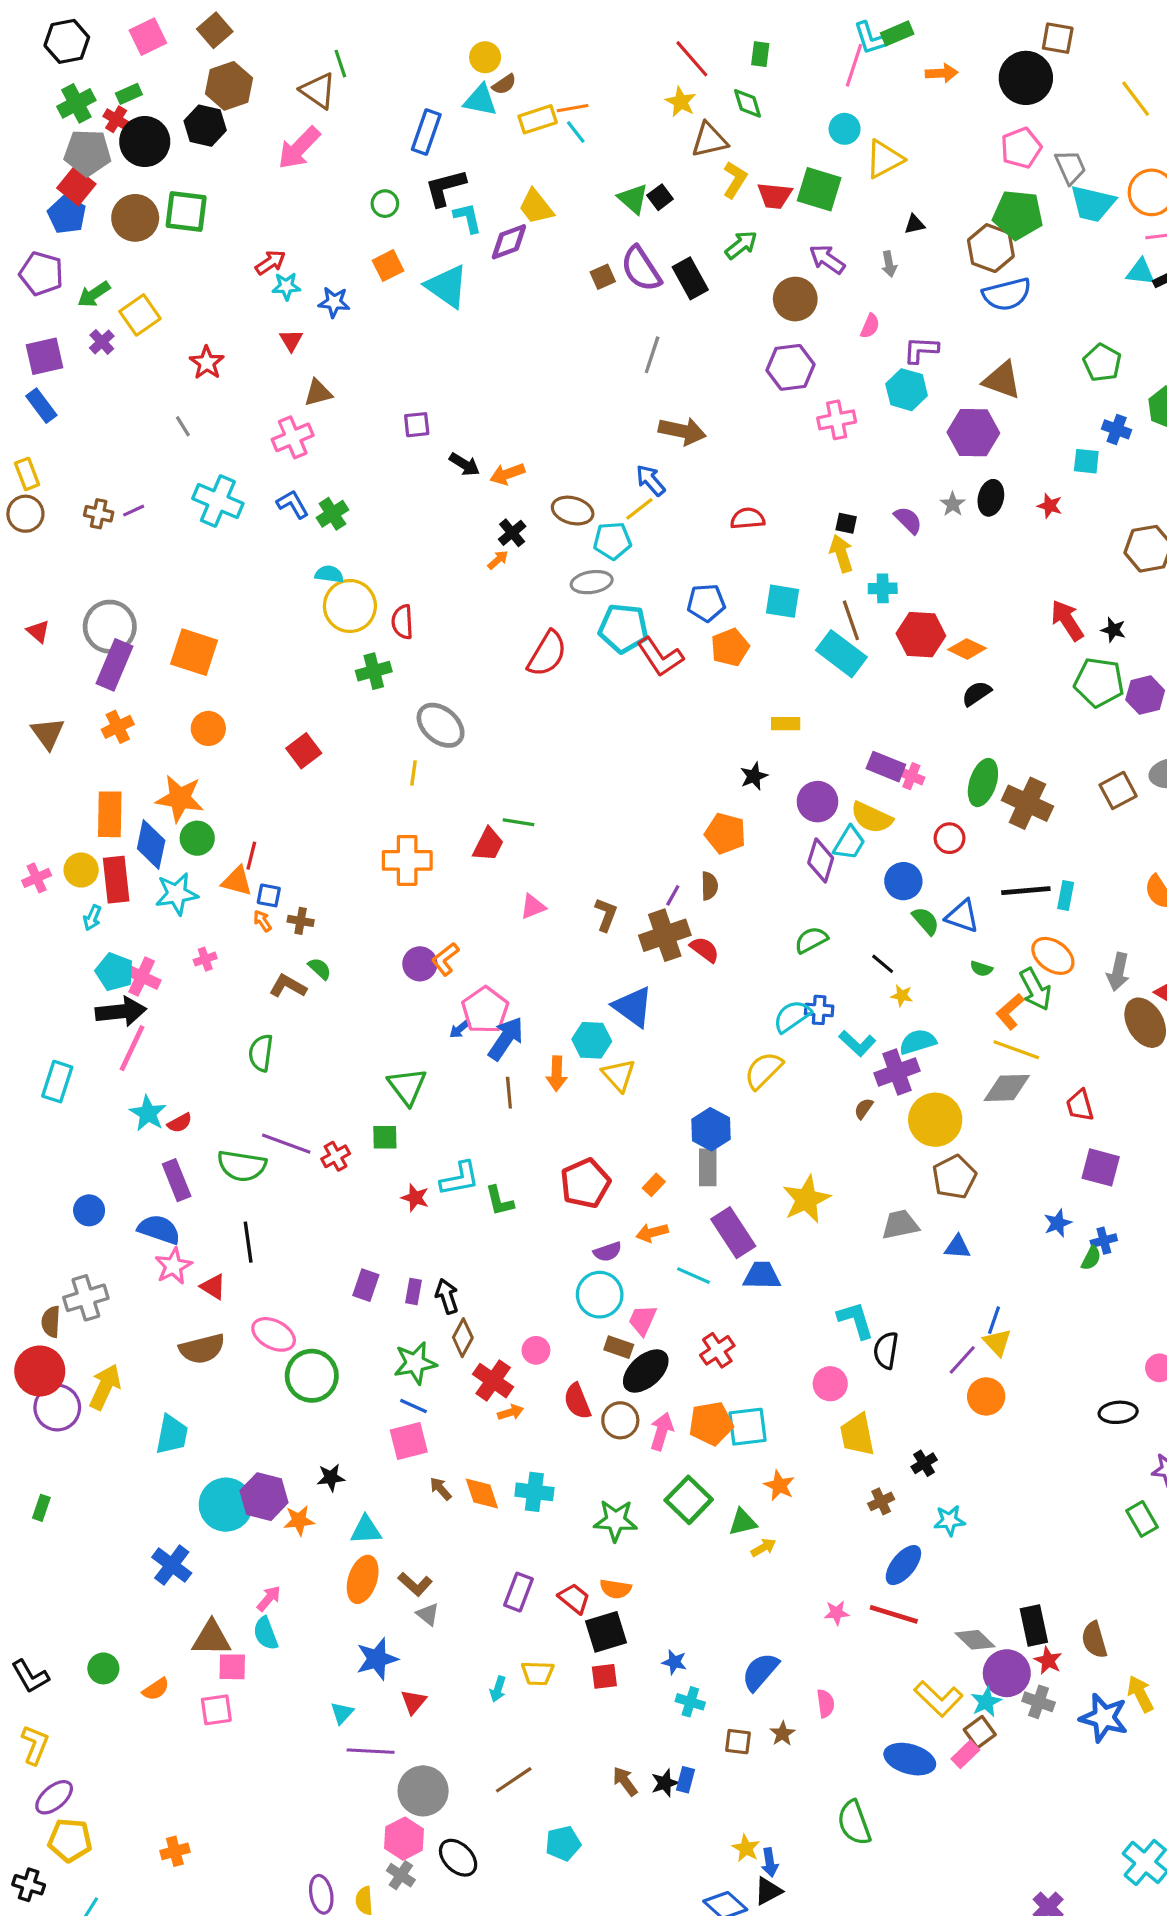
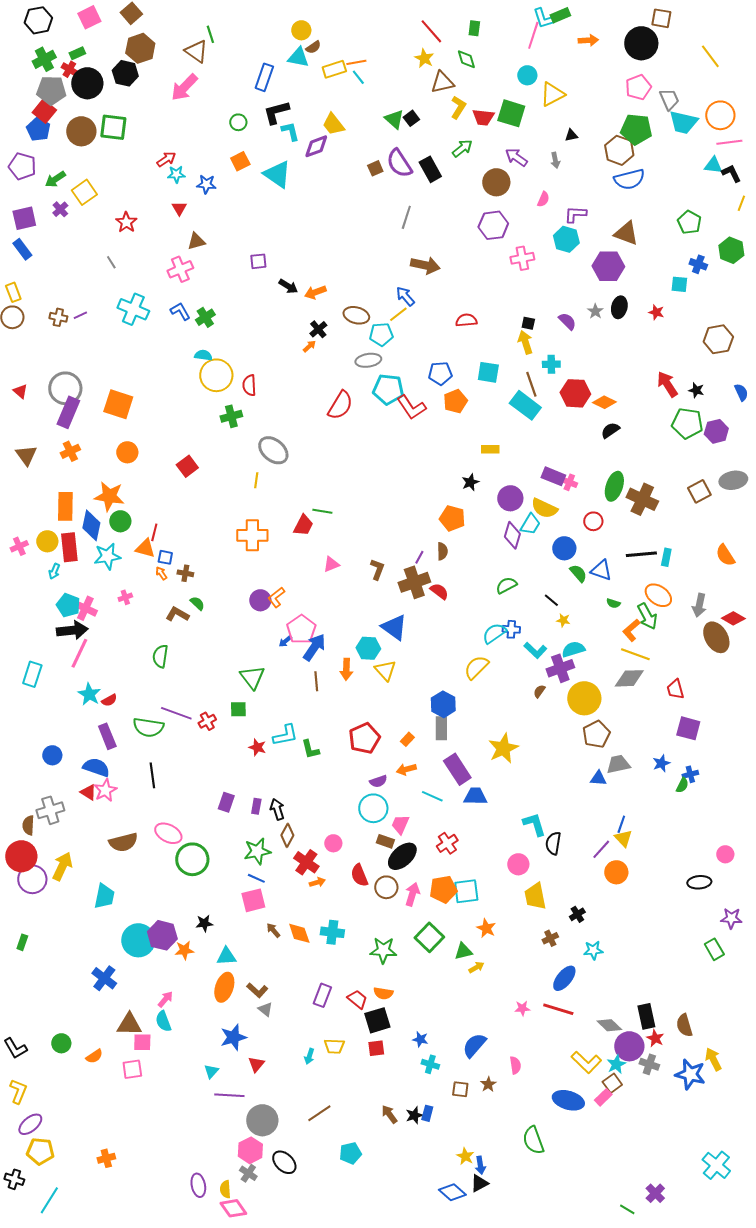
gray trapezoid: (900, 1225) -> (618, 764), moved
red triangle: (213, 1287) -> (88, 792), moved

